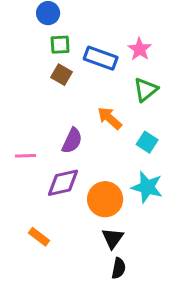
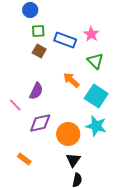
green triangle: (146, 90) -> (95, 61), turned -36
purple semicircle: (72, 141) -> (36, 91), moved
cyan square: (147, 142) -> (96, 96), size x1.6
pink line: (26, 156) -> (15, 105), turned 48

